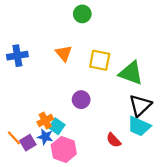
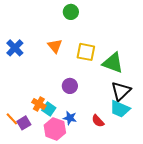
blue cross: (17, 56) -> (15, 48), turned -36
orange cross: (45, 121) -> (39, 104), turned -32
blue star: (45, 137) -> (70, 118), moved

